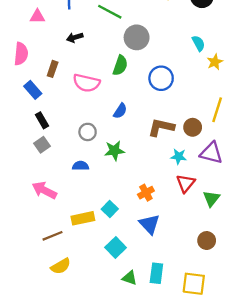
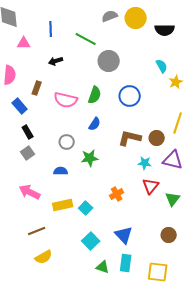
green semicircle: (120, 65) -> (95, 95), moved
yellow rectangle: (83, 218) -> (63, 205), moved
blue triangle: (149, 224) -> (124, 235), moved

